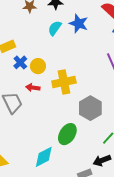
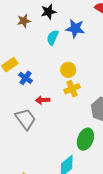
yellow circle: (38, 66) -> (68, 70), moved
yellow cross: (64, 82) -> (72, 89), size x0.7

